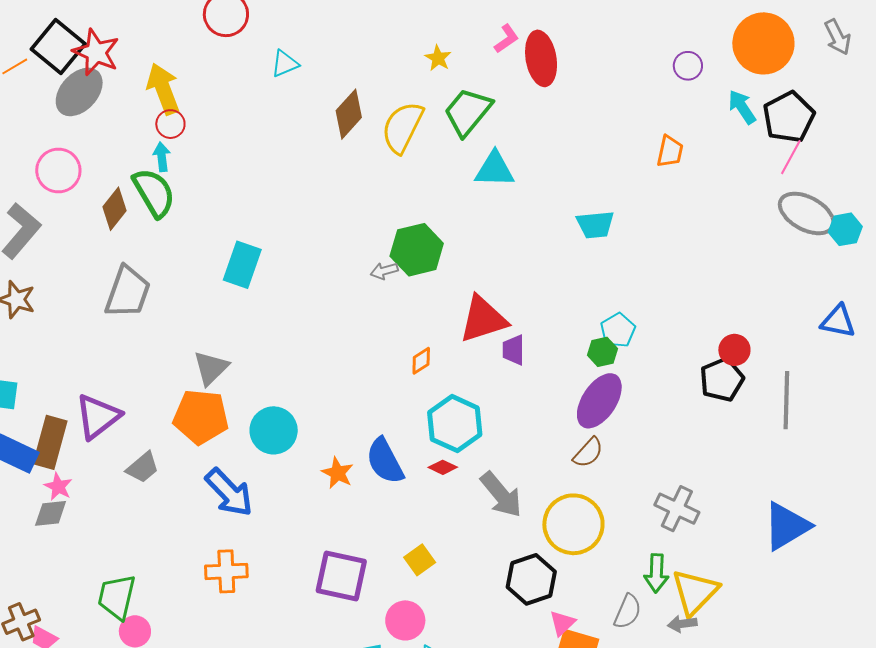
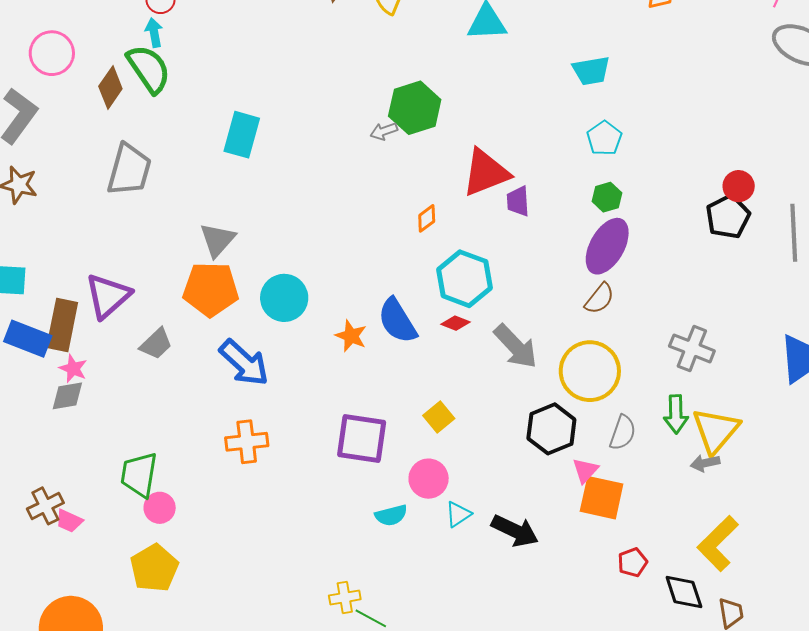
cyan pentagon: (618, 330) -> (604, 138), moved
gray semicircle: (628, 612) -> (623, 433), moved

